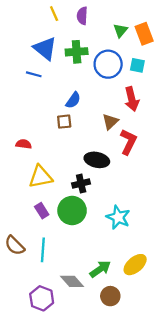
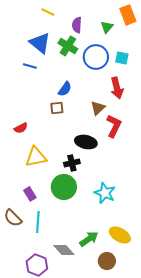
yellow line: (54, 14) -> (48, 12), turned -40
purple semicircle: (82, 16) -> (77, 25), moved
orange rectangle: (144, 34) -> (128, 15), moved
green cross: (77, 52) -> (68, 46), turned 36
red semicircle: (24, 144) -> (21, 128), turned 144
purple rectangle: (42, 211) -> (30, 194), moved
yellow ellipse: (135, 265) -> (120, 235), turned 70
brown circle: (110, 296) -> (107, 261), moved

